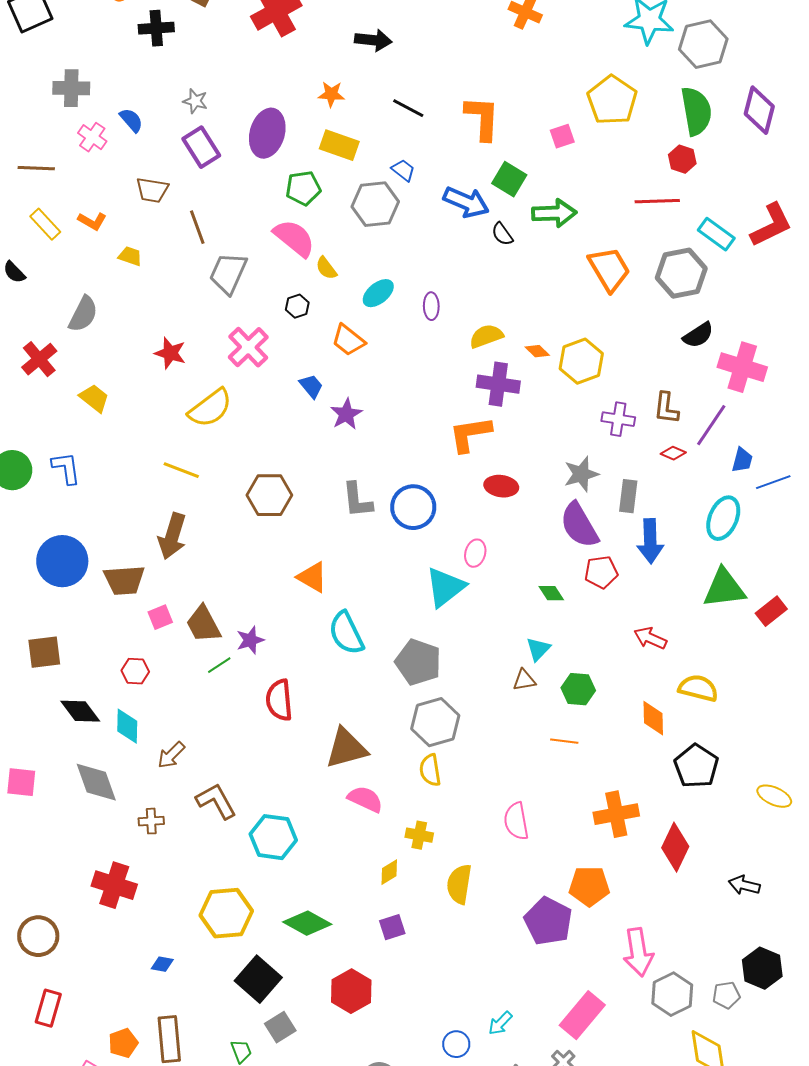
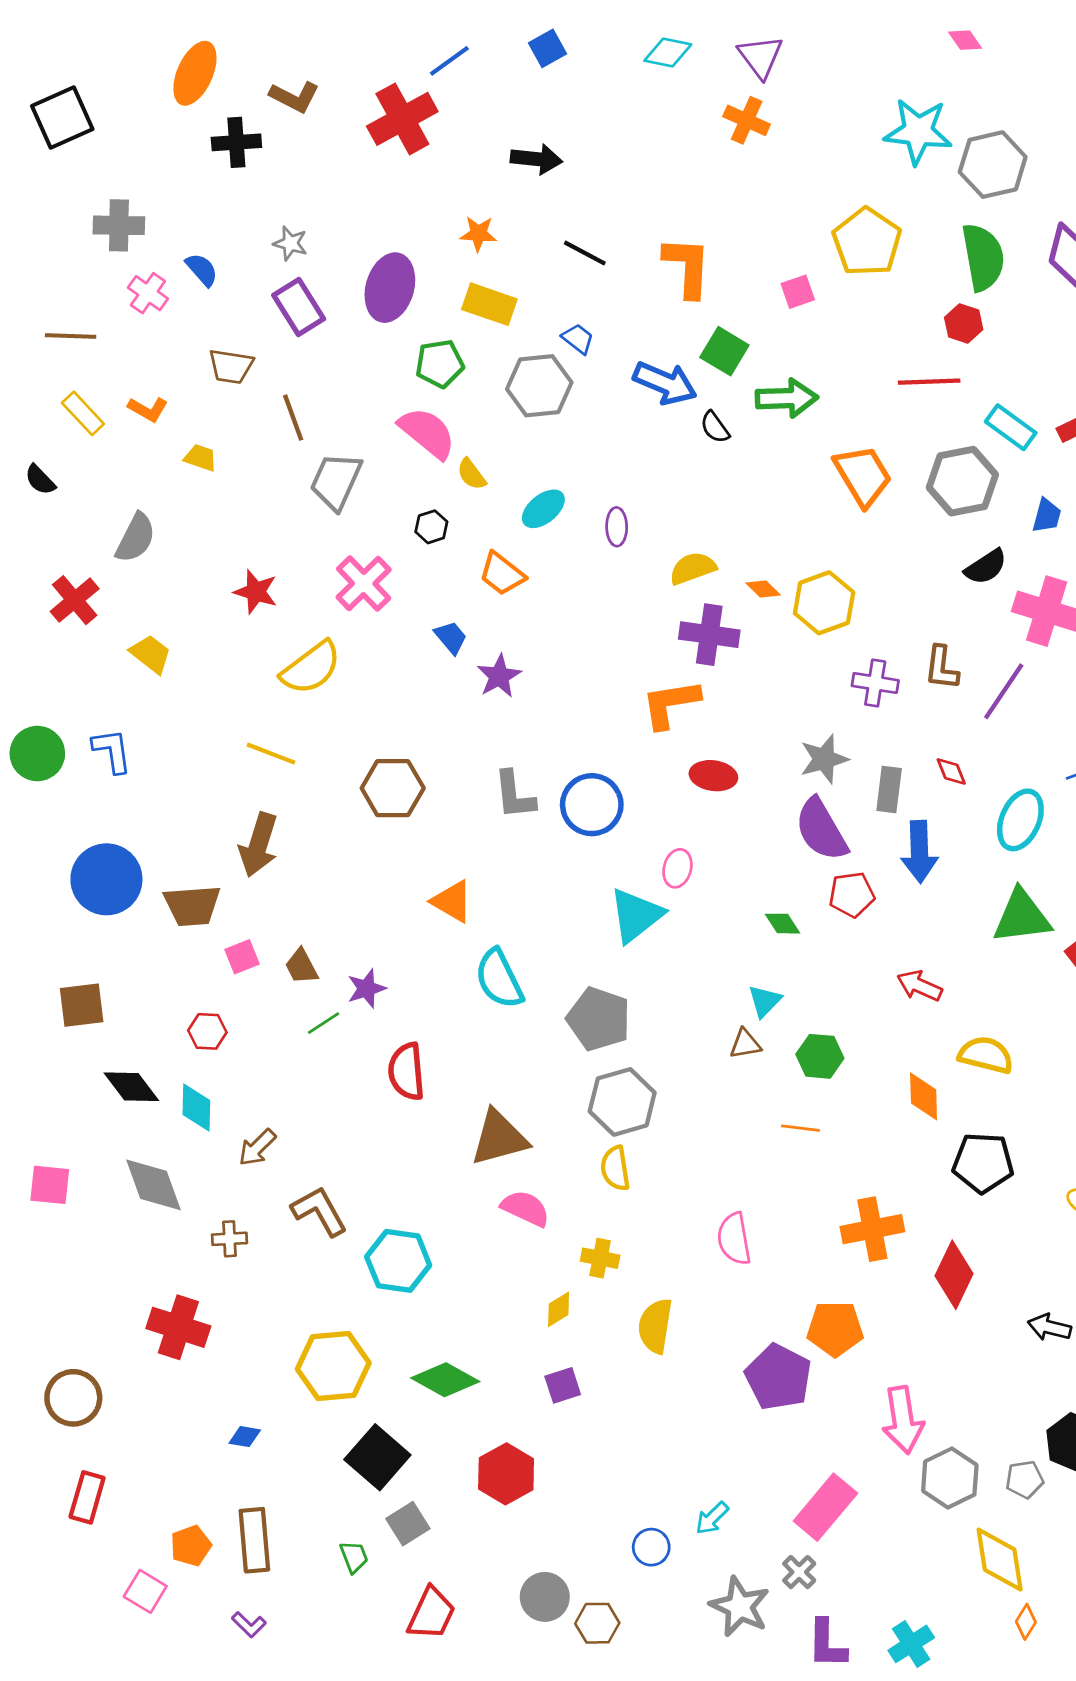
red diamond: (673, 453) -> (951, 771), moved, turned 45
blue trapezoid: (742, 460) -> (1047, 516), moved
brown trapezoid: (203, 624) -> (301, 966), size x0.7
black pentagon: (696, 766) -> (983, 1163), turned -30

